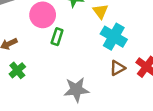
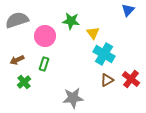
green rectangle: (57, 37) -> (44, 64), moved

